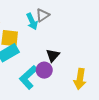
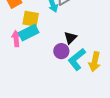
cyan L-shape: (28, 77) -> (77, 59), moved

